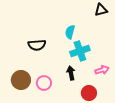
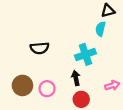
cyan semicircle: (70, 32) -> (100, 29), moved
pink arrow: (102, 70) -> (112, 85), moved
red circle: (89, 93) -> (81, 99), moved

